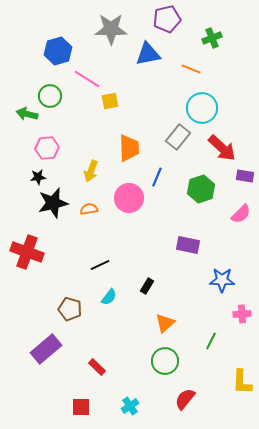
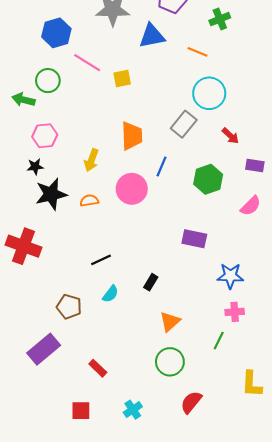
yellow square: (110, 101) -> (122, 78), moved
red arrow: (222, 148) -> (230, 136), size x0.6
pink cross: (242, 314) -> (235, 312), moved

